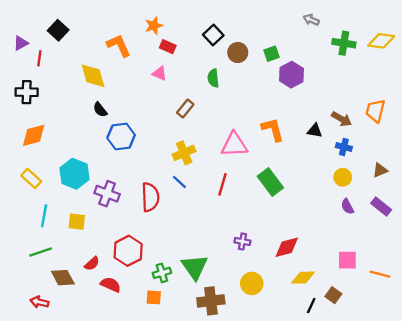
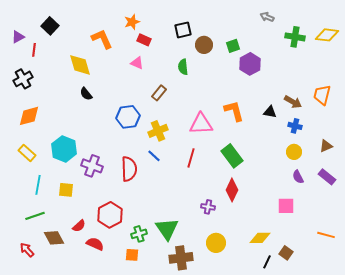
black square: (213, 35) -> (183, 30), turned 30
black cross: (27, 92) -> (23, 79), turned -30
blue hexagon: (121, 136) -> (128, 117), moved
red diamond: (287, 247) -> (232, 190), moved, turned -50
pink square: (347, 260) -> (286, 206), moved
red arrow: (39, 302) -> (27, 250), moved, turned 35

